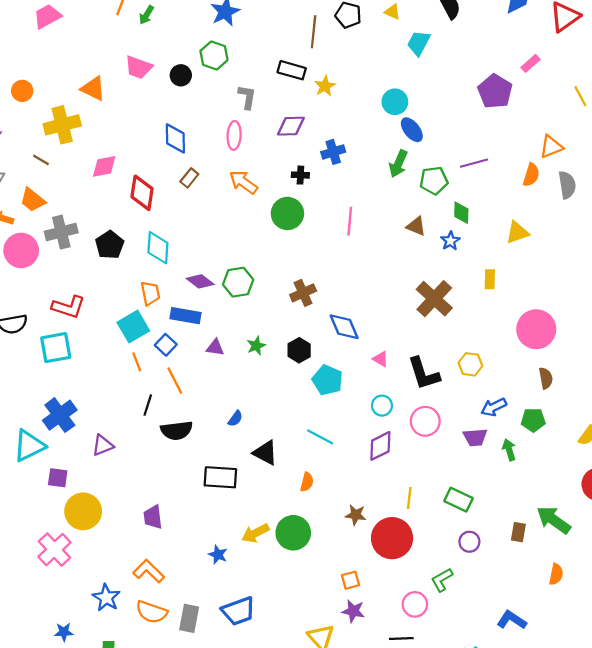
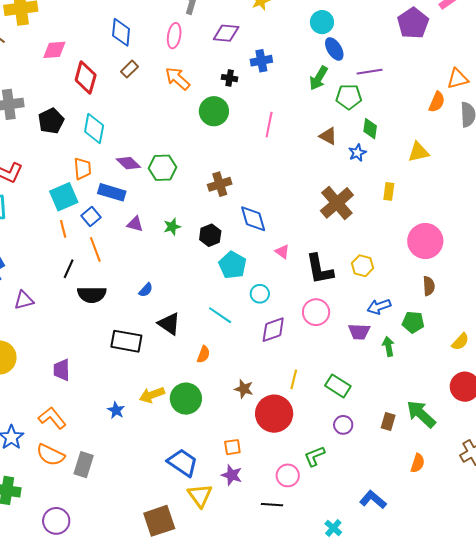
purple line: (474, 163) -> (370, 72), moved
cyan circle: (382, 406) -> (260, 294), moved
blue trapezoid: (238, 611) -> (183, 463), moved, turned -132

